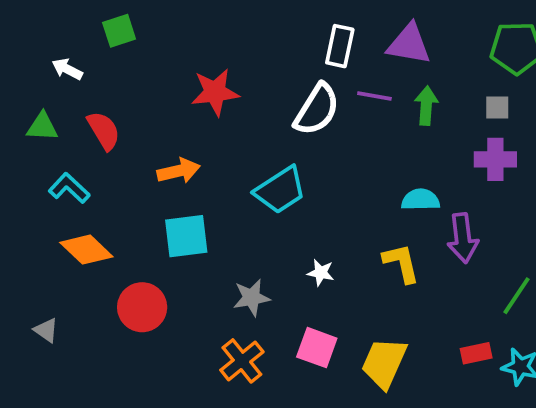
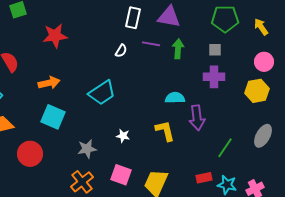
red star: (215, 92) -> (55, 36), moved
white semicircle: (317, 109) -> (121, 51), size x0.5
cyan square: (186, 236) -> (53, 117), turned 30

